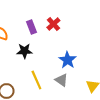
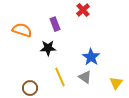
red cross: (53, 24) -> (83, 10), moved

